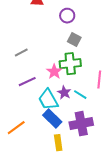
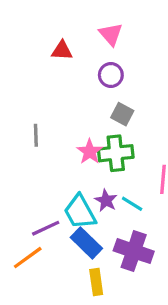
gray line: (21, 53) -> (36, 135), turned -64
pink star: (54, 72) -> (90, 152), moved
purple line: (27, 82) -> (46, 228), moved
purple cross: (81, 124) -> (134, 251), turned 30

